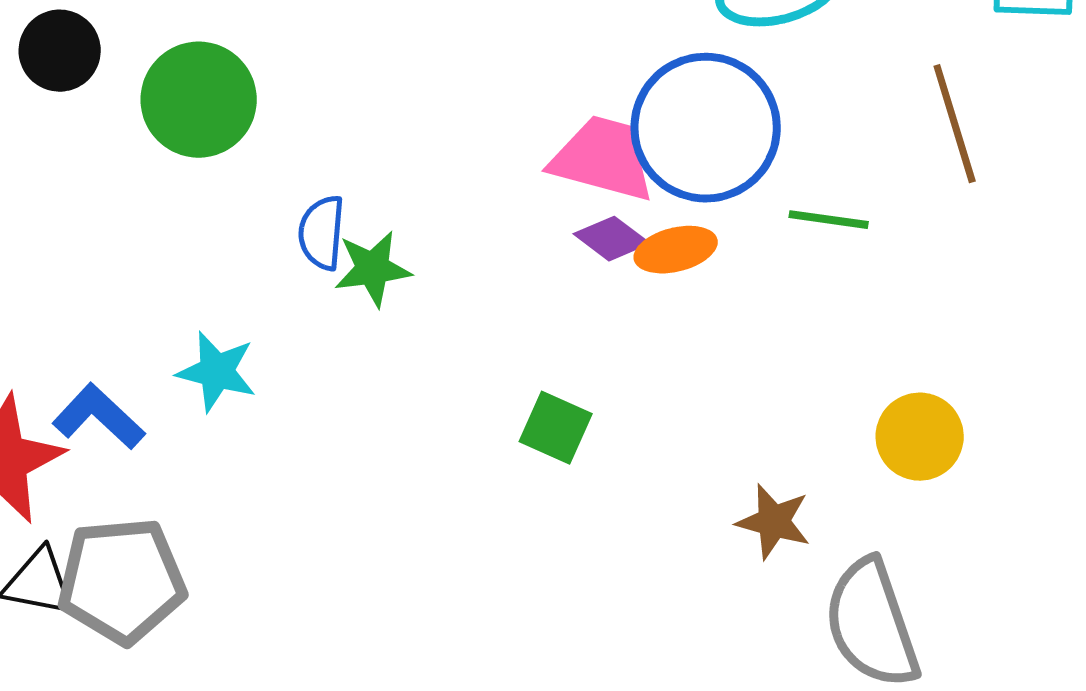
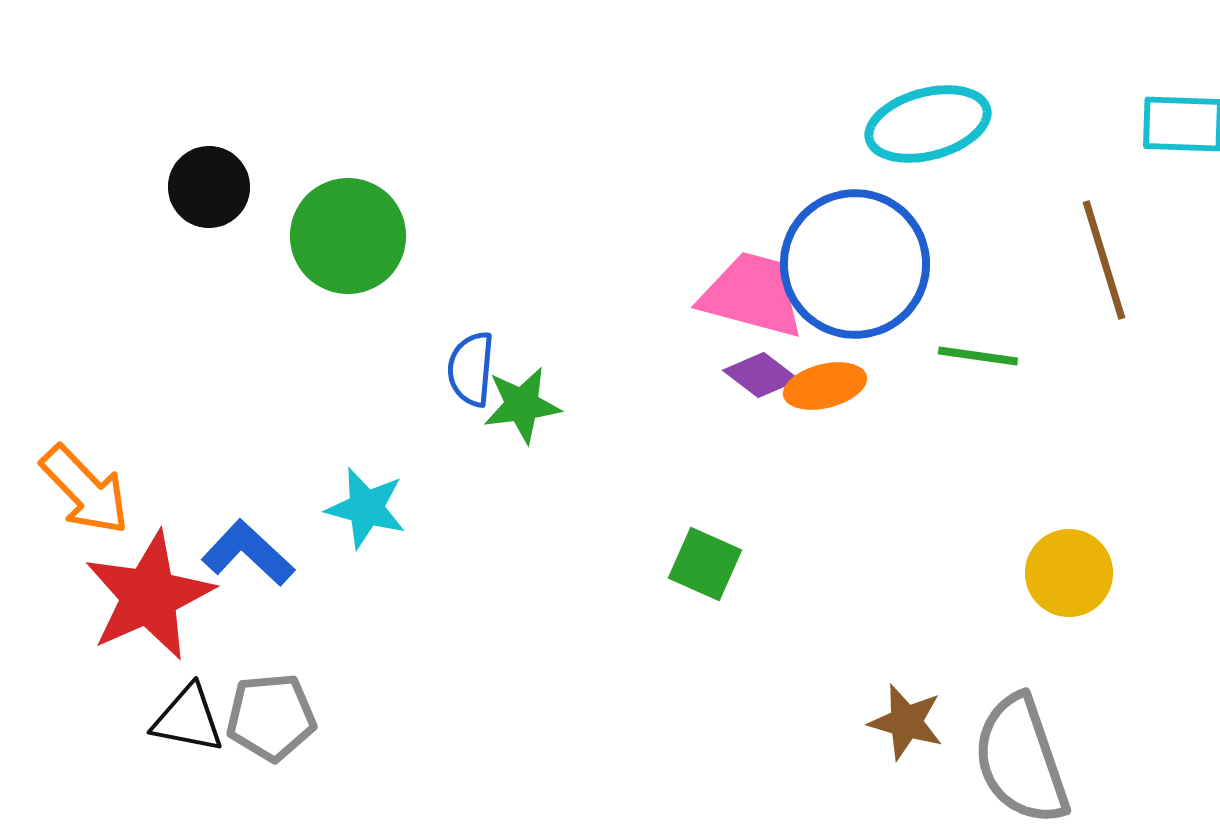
brown star: (774, 522) -> (906, 722), moved
gray pentagon: (122, 581) -> (271, 717), size x0.7

